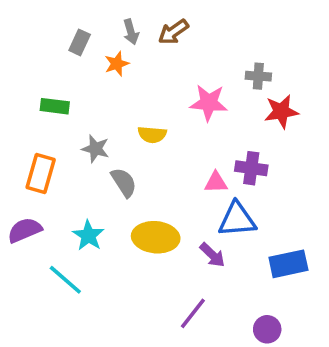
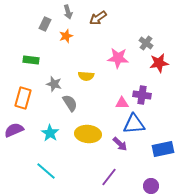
gray arrow: (131, 32) -> (68, 12), moved
gray cross: (258, 76) -> (146, 43), turned 32
cyan line: (65, 280) -> (46, 171), moved

